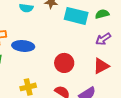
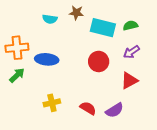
red circle: (64, 63) -> (99, 61), moved

